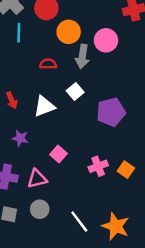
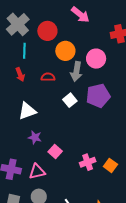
red arrow: (12, 100) -> (20, 75), moved
white triangle: (44, 106) -> (27, 111), moved
purple pentagon: (111, 112) -> (98, 96), moved
purple star: (20, 138) -> (35, 137), moved

